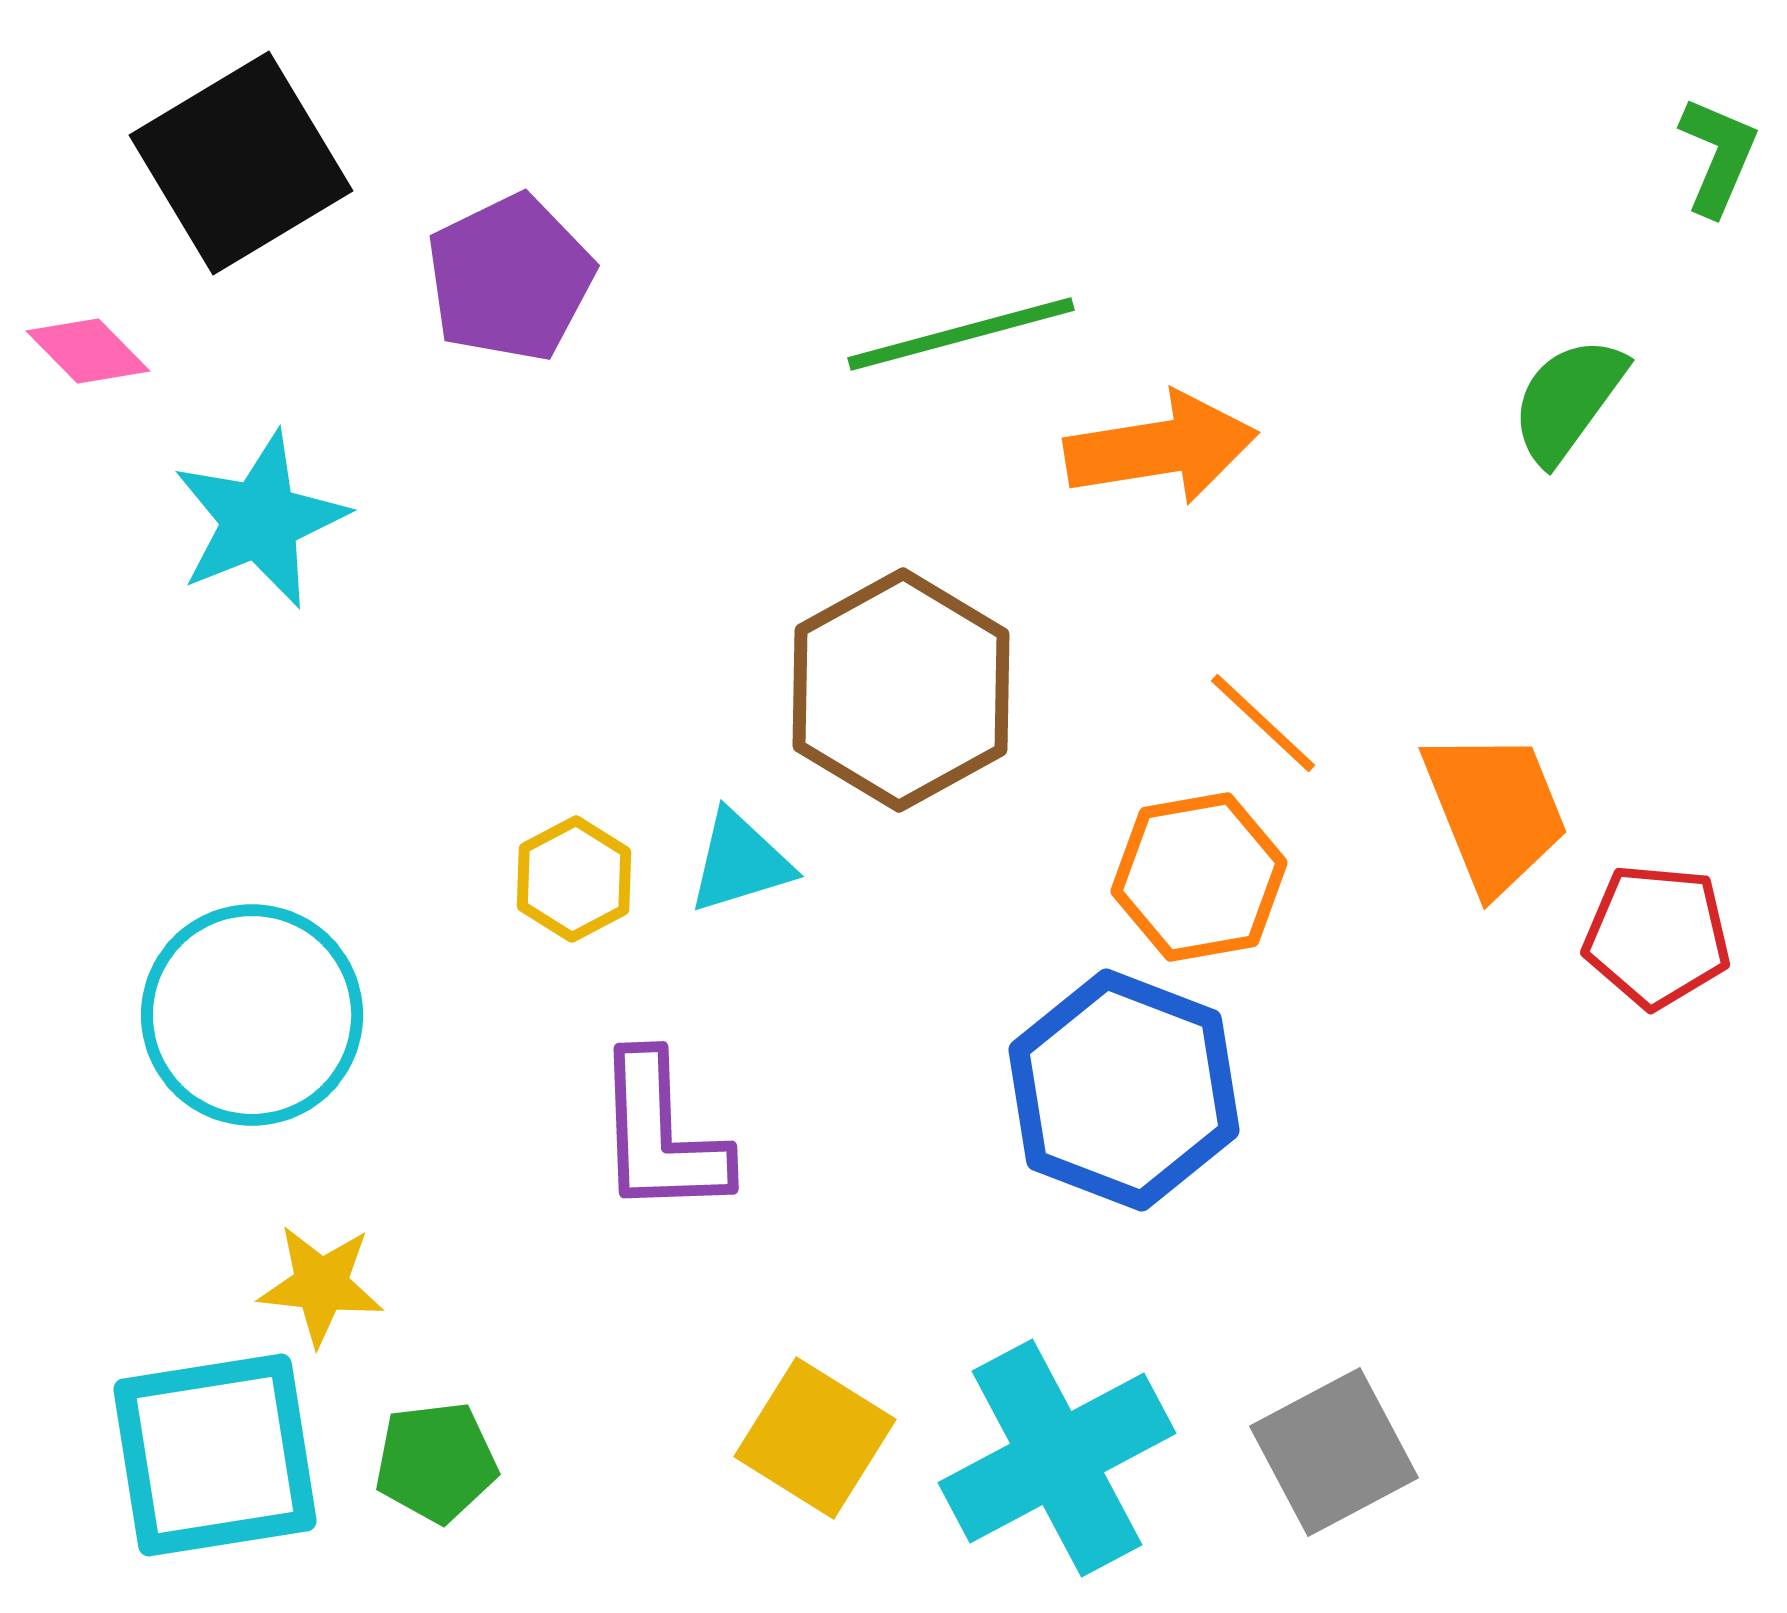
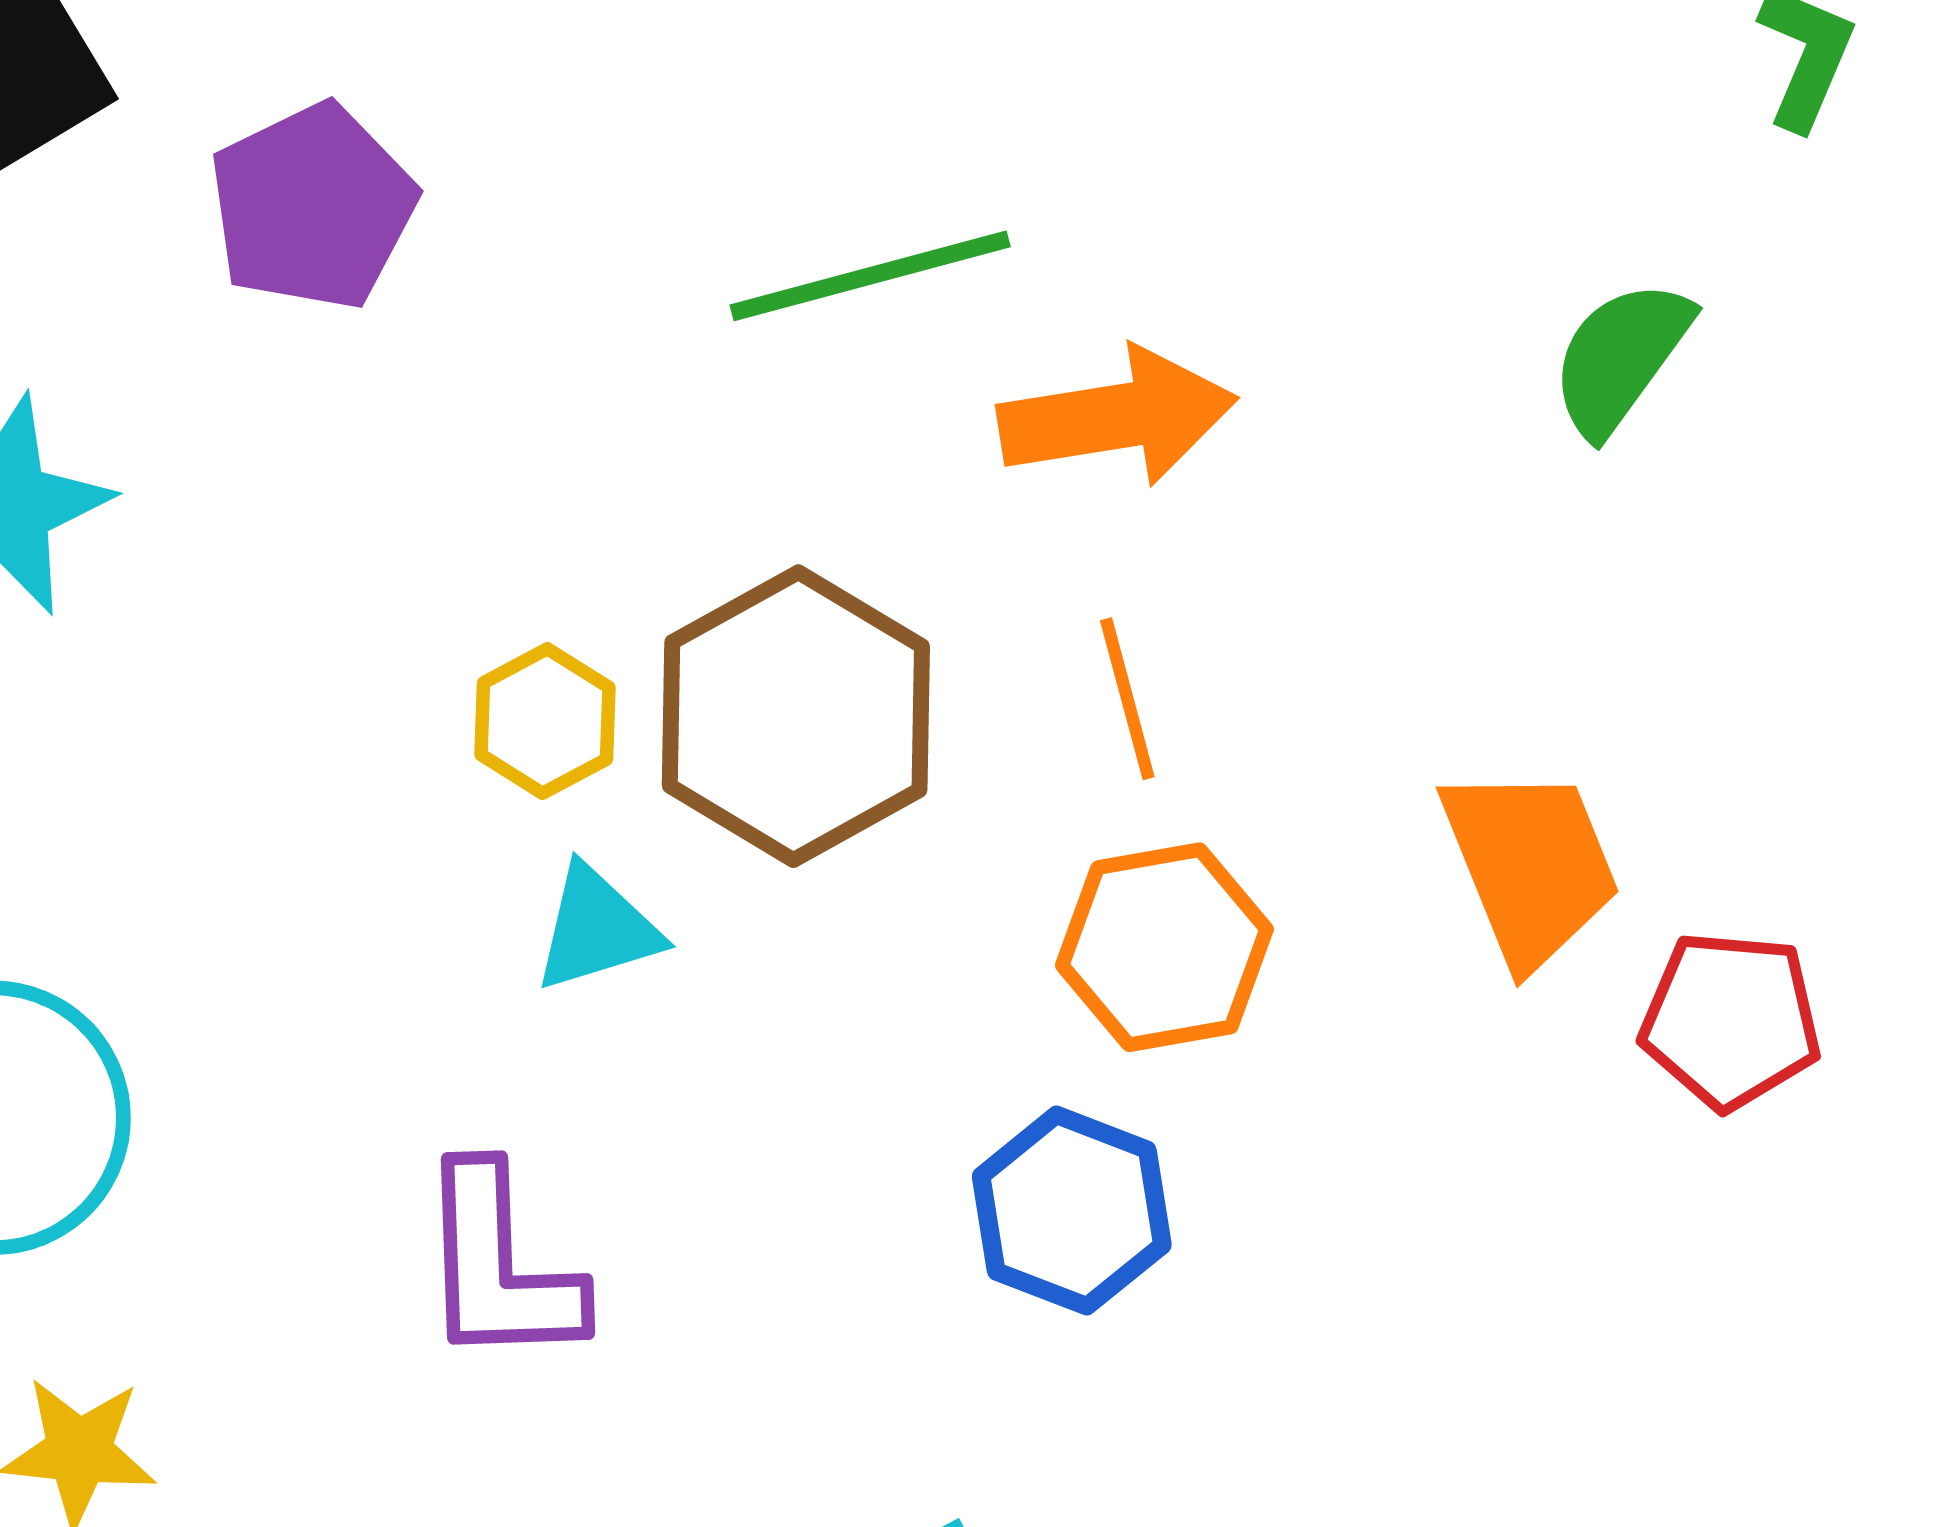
orange line: (1263, 723) -> (1127, 699), moved, turned 32
yellow hexagon: (574, 879) -> (545, 721), moved
blue hexagon: (1124, 1090) -> (1072, 1211), size x0.7

